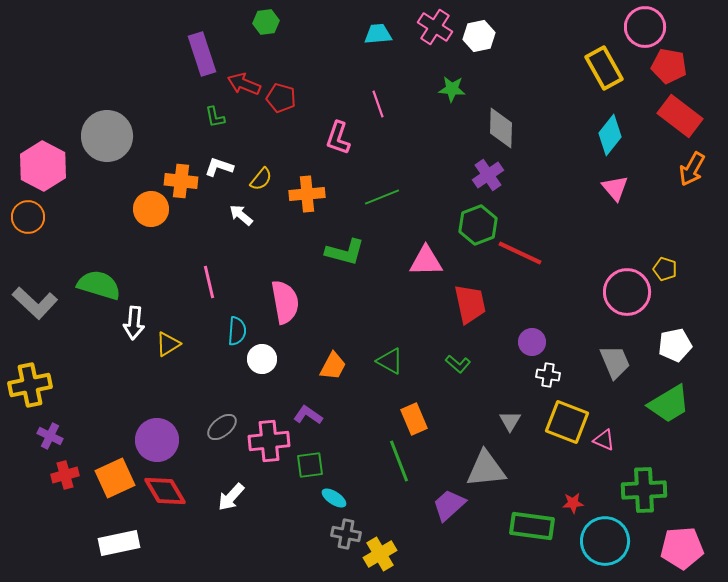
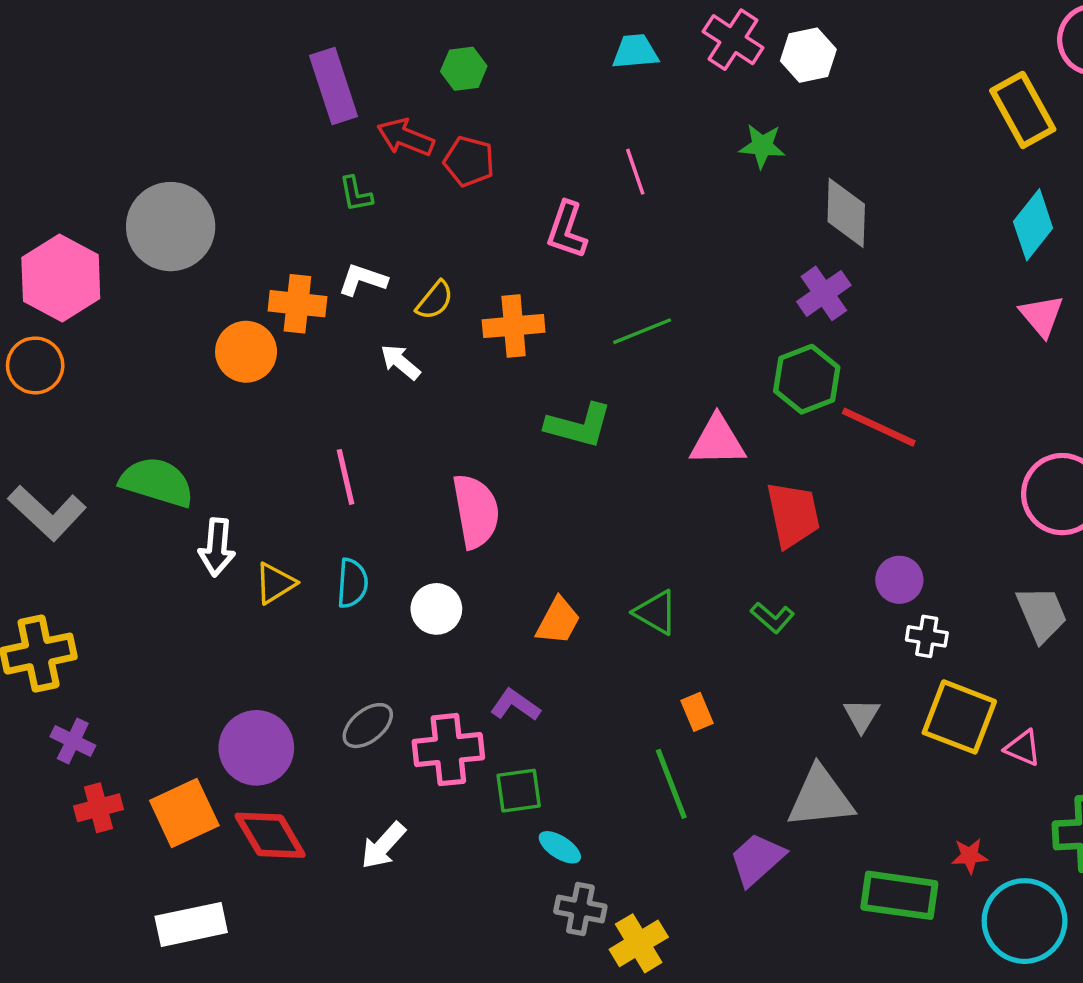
green hexagon: (266, 22) -> (464, 69), moved
cyan semicircle: (237, 331) -> (352, 583), moved
orange rectangle: (414, 419) -> (697, 712), size x0.7

